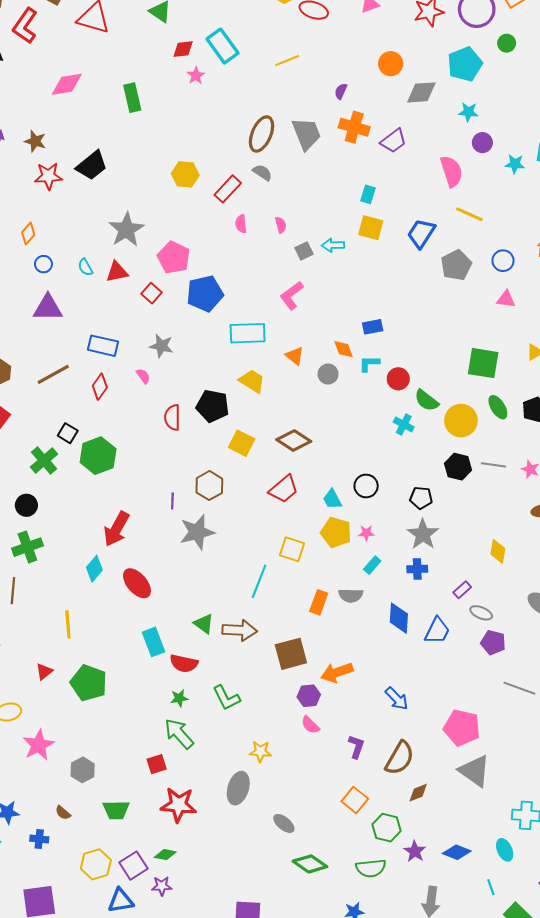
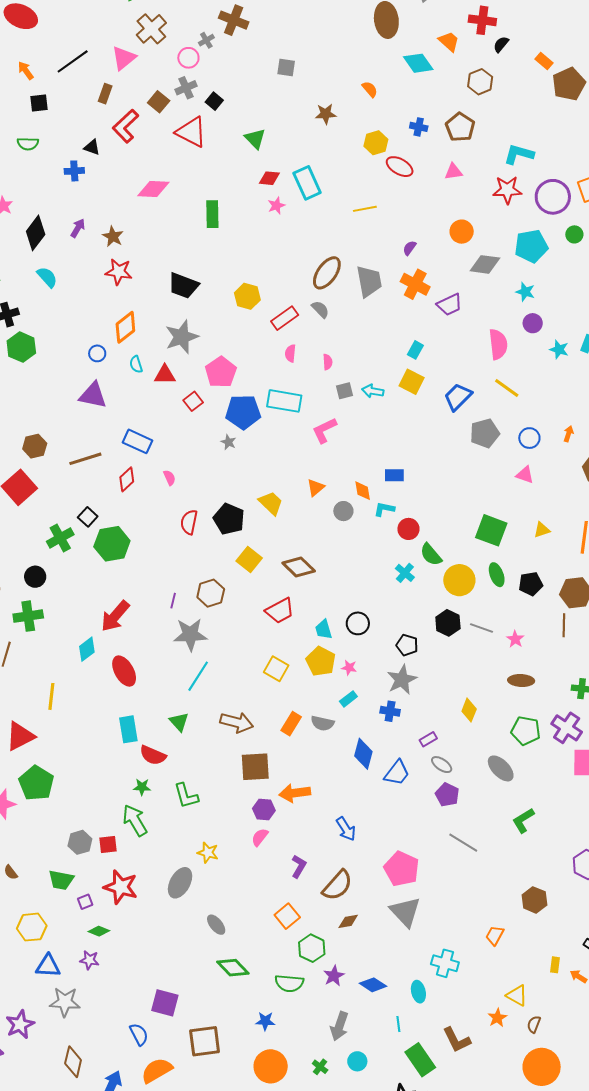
black trapezoid: (92, 166) -> (183, 286), moved, turned 48
orange diamond: (28, 234) -> (125, 327), moved, size x1.5
cyan rectangle: (248, 333) -> (284, 401), moved
gray star: (161, 346) -> (228, 442), moved, size x0.7
orange triangle: (295, 356) -> (316, 488), turned 30
cyan line: (259, 581) -> (198, 676), moved
brown arrow: (240, 630) -> (237, 722), moved
red triangle: (44, 672) -> (20, 736), size x1.8
green pentagon: (89, 683) -> (36, 783), moved
pink semicircle: (310, 725) -> (260, 837), turned 72
gray hexagon: (83, 770) -> (80, 842), moved
purple square: (133, 866) -> (85, 902), moved, size x0.6

